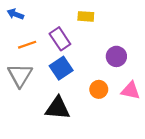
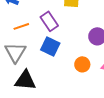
blue square: (61, 68) -> (50, 46), turned -30
black triangle: (58, 108) -> (25, 80), moved

